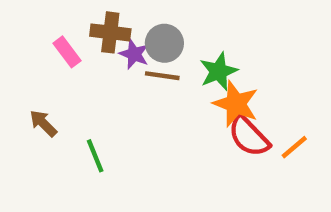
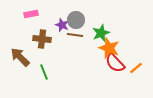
brown cross: (110, 32) -> (42, 39), moved
pink rectangle: (67, 52) -> (31, 14), moved, turned -64
brown arrow: (43, 123) -> (20, 57), size x1.5

